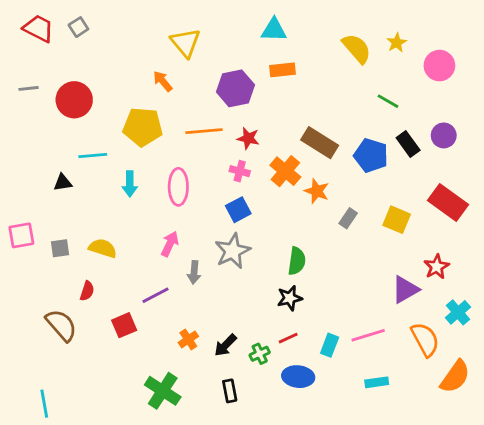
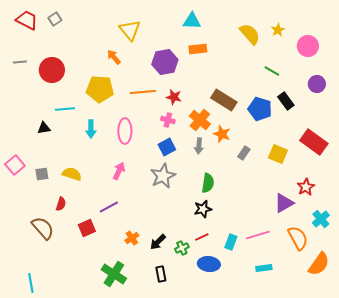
purple circle: (444, 135) -> (317, 84), moved
pink square: (21, 235) -> (15, 165), turned -30
gray arrow: (194, 272) -> (199, 146), moved

